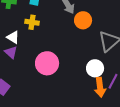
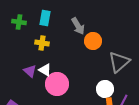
white triangle: (13, 37) -> (45, 70), moved
purple triangle: (11, 52) -> (30, 71), moved

